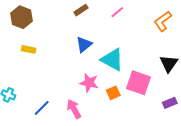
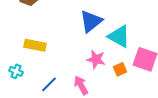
blue triangle: (84, 44) -> (91, 21), size x1.4
yellow rectangle: (29, 49) -> (35, 45), moved, size x1.5

